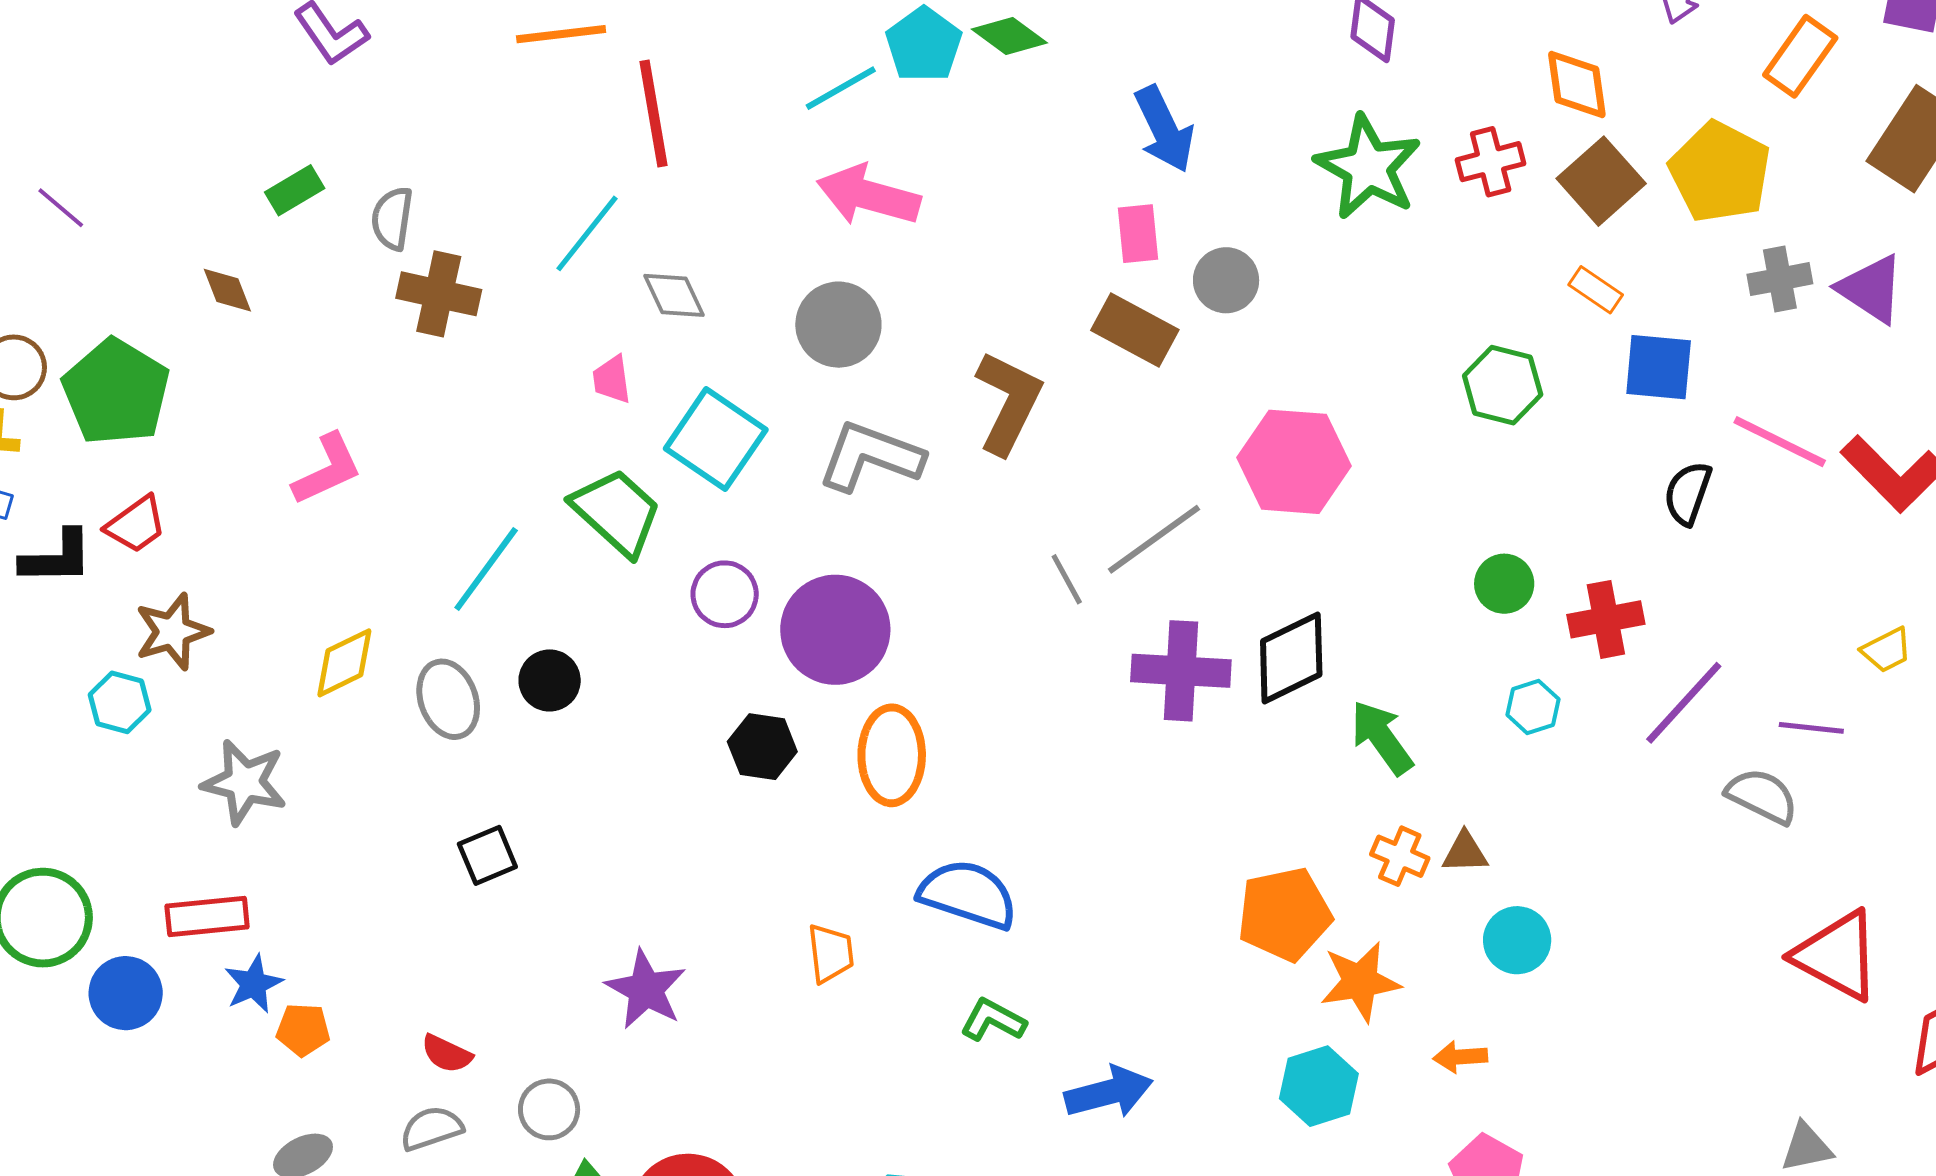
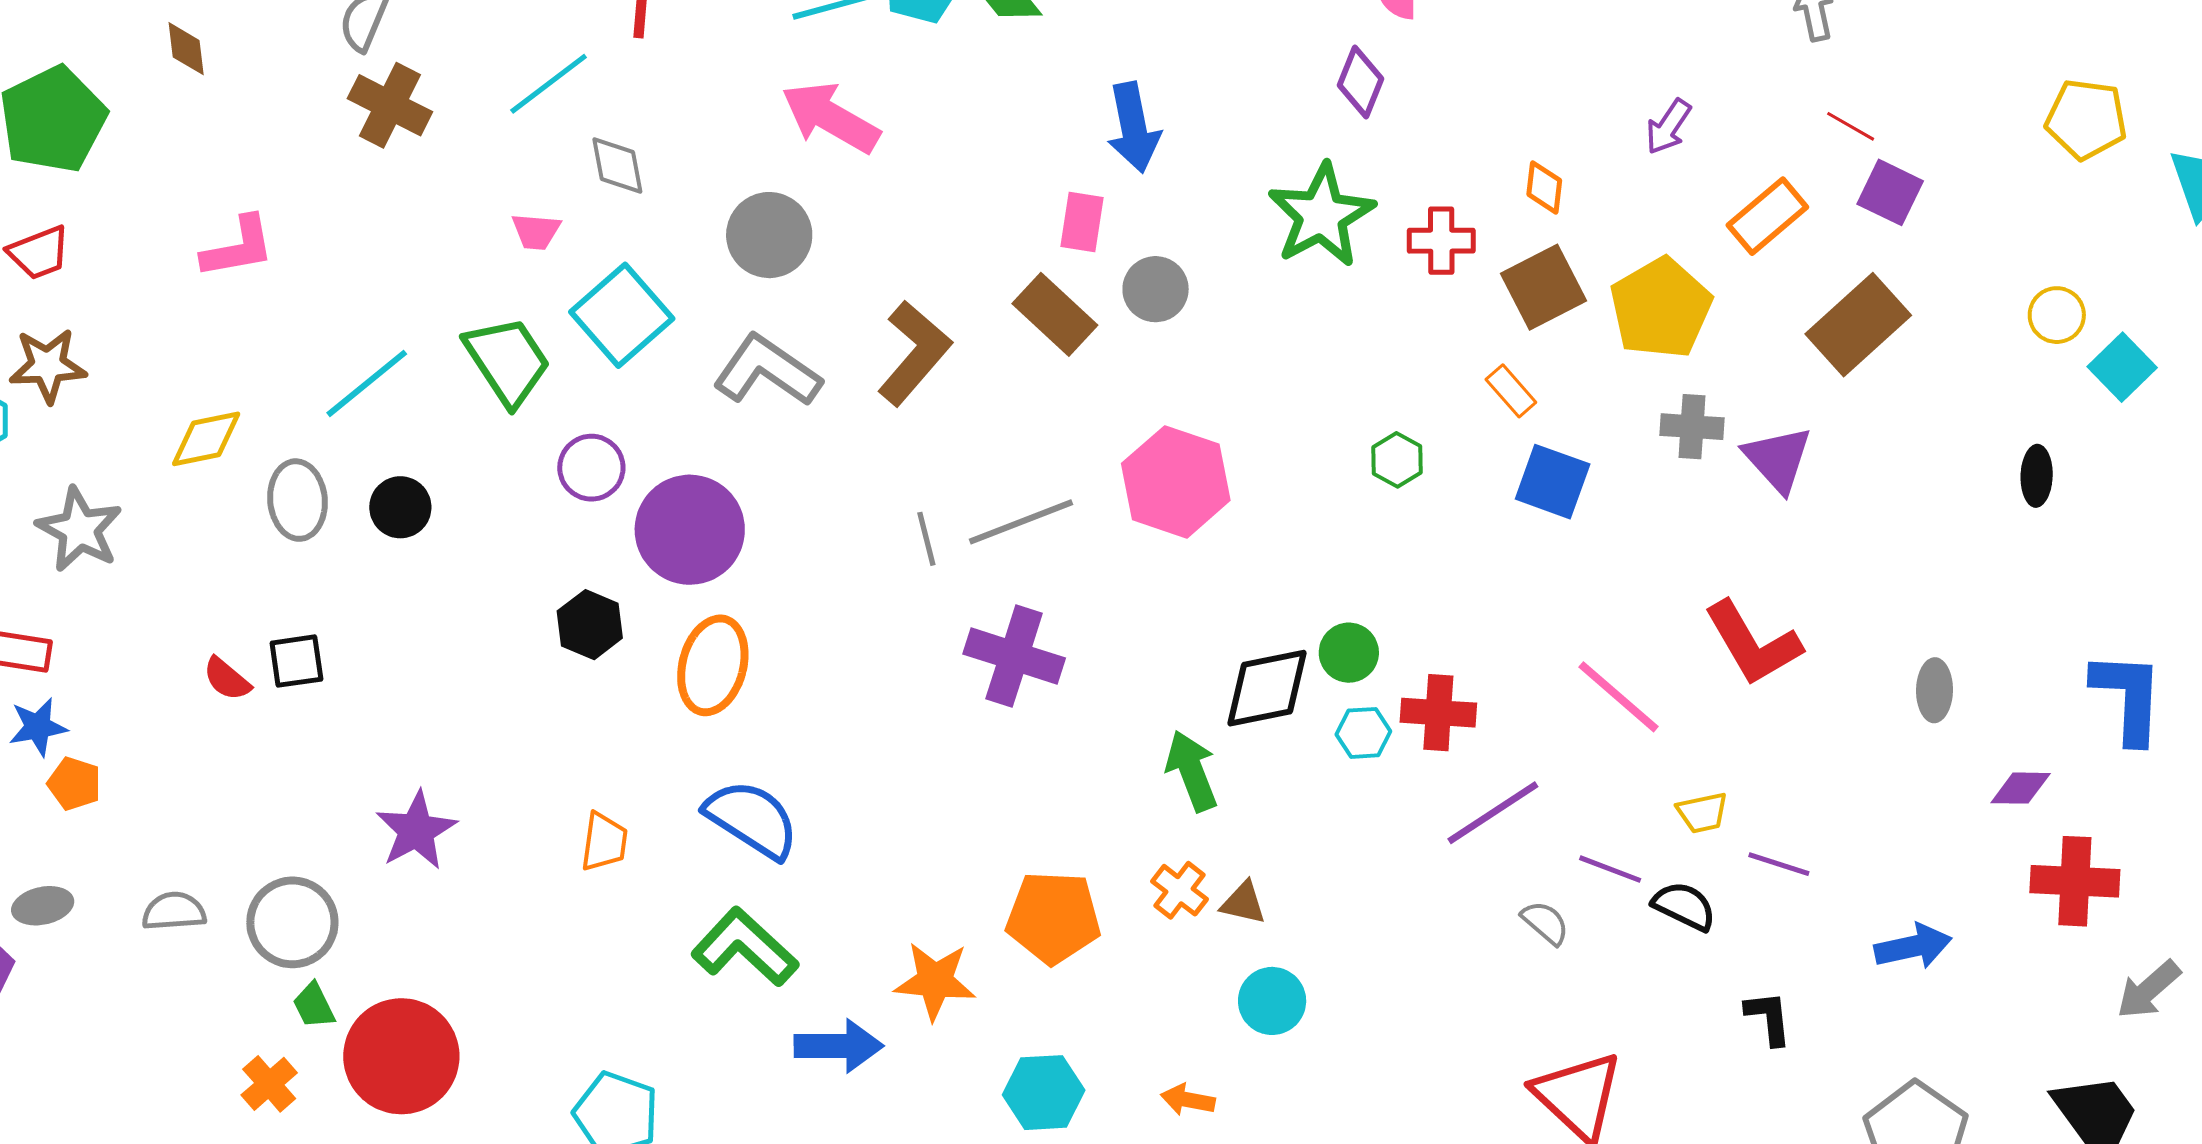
orange diamond: (1577, 84) -> (1544, 187), size x0.7
pink trapezoid: (612, 379) -> (536, 231), turned -92
green hexagon: (1503, 385) -> (1397, 460), size x0.7
pink line: (1780, 442) -> (1618, 697), moved
black semicircle: (1688, 493) -> (1684, 906), moved, turned 82
black diamond: (1291, 658) -> (1267, 688), moved
cyan hexagon: (1533, 707) -> (1363, 733), moved
gray semicircle: (1762, 796) -> (1545, 923), size x0.7
orange star: (1360, 982) -> (935, 981), moved
green L-shape: (993, 1020) -> (745, 947), size x1.6
red semicircle: (447, 1054) -> (227, 679), moved
gray circle: (549, 1109) -> (292, 922), size x1.5

